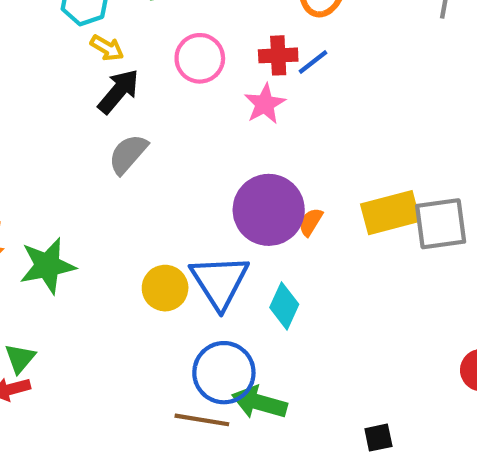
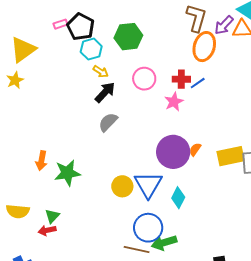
orange semicircle: (311, 222) -> (195, 149), moved
green arrow: (259, 403) -> (164, 243), turned -35

